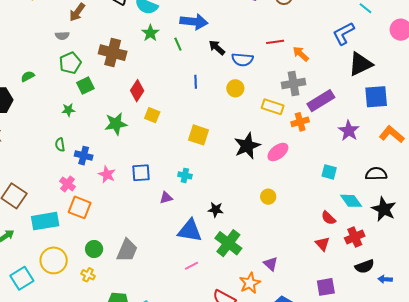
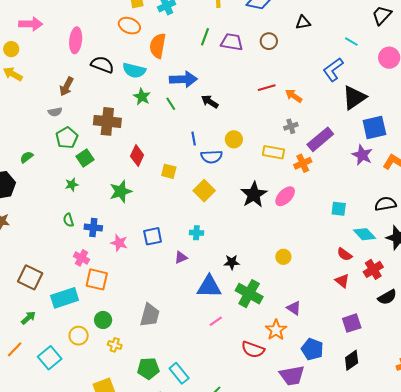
blue semicircle: (242, 60) -> (212, 157), moved
gray cross: (294, 84) -> (291, 126), size x0.6
yellow square: (152, 115) -> (169, 171), moved
purple star: (349, 131) -> (362, 155), moved
yellow square: (199, 135) -> (204, 191), turned 35
yellow circle: (268, 197) -> (283, 257), moved
green circle: (94, 249) -> (103, 320), moved
yellow circle: (54, 260) -> (79, 336), size x0.7

